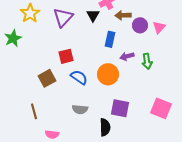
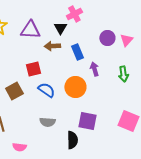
brown arrow: (123, 15) -> (52, 46), moved
purple triangle: (63, 17) -> (30, 30), turned 50
blue rectangle: (110, 39) -> (77, 52), turned -35
purple arrow: (127, 56) -> (94, 69), turned 88
green arrow: (147, 61) -> (123, 74), moved

